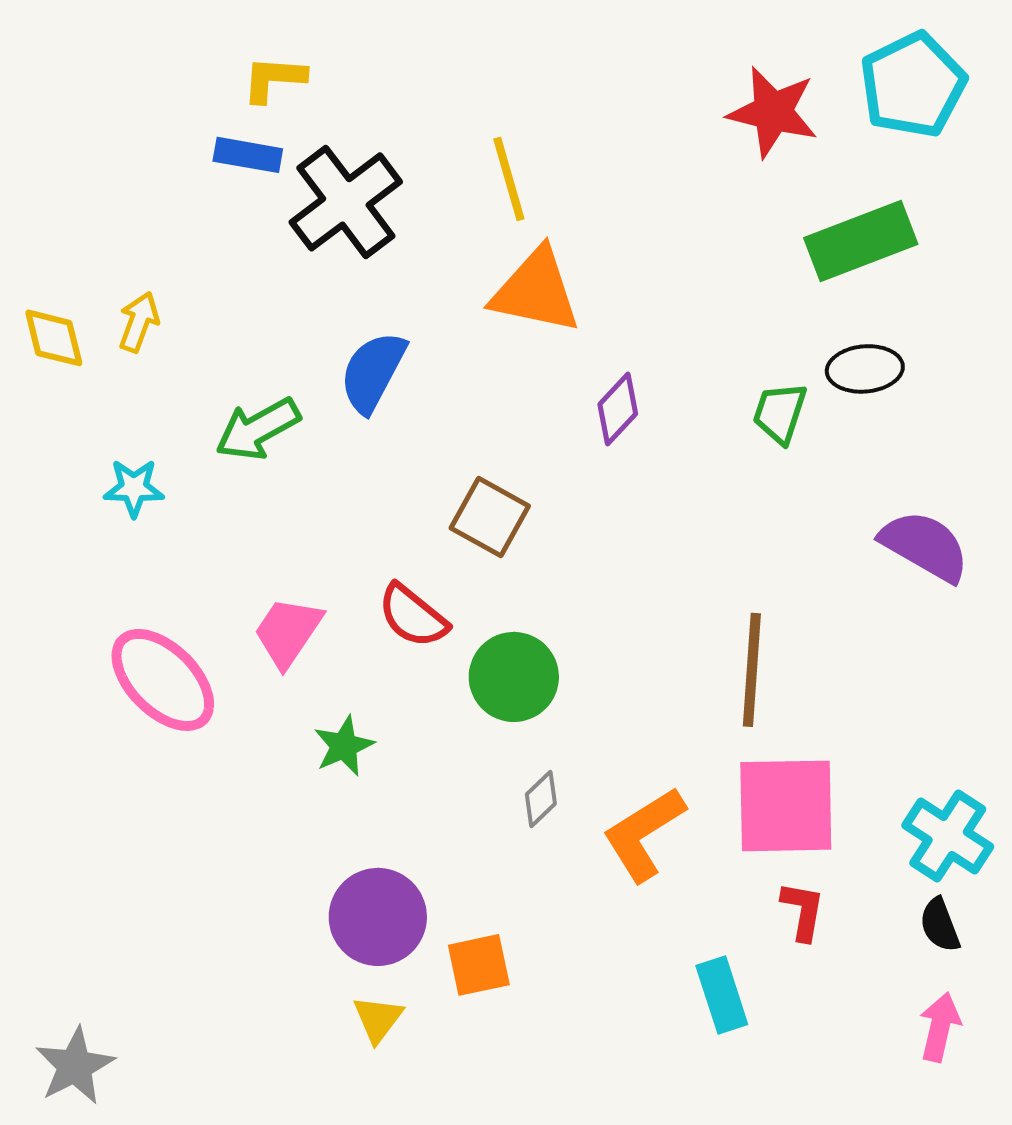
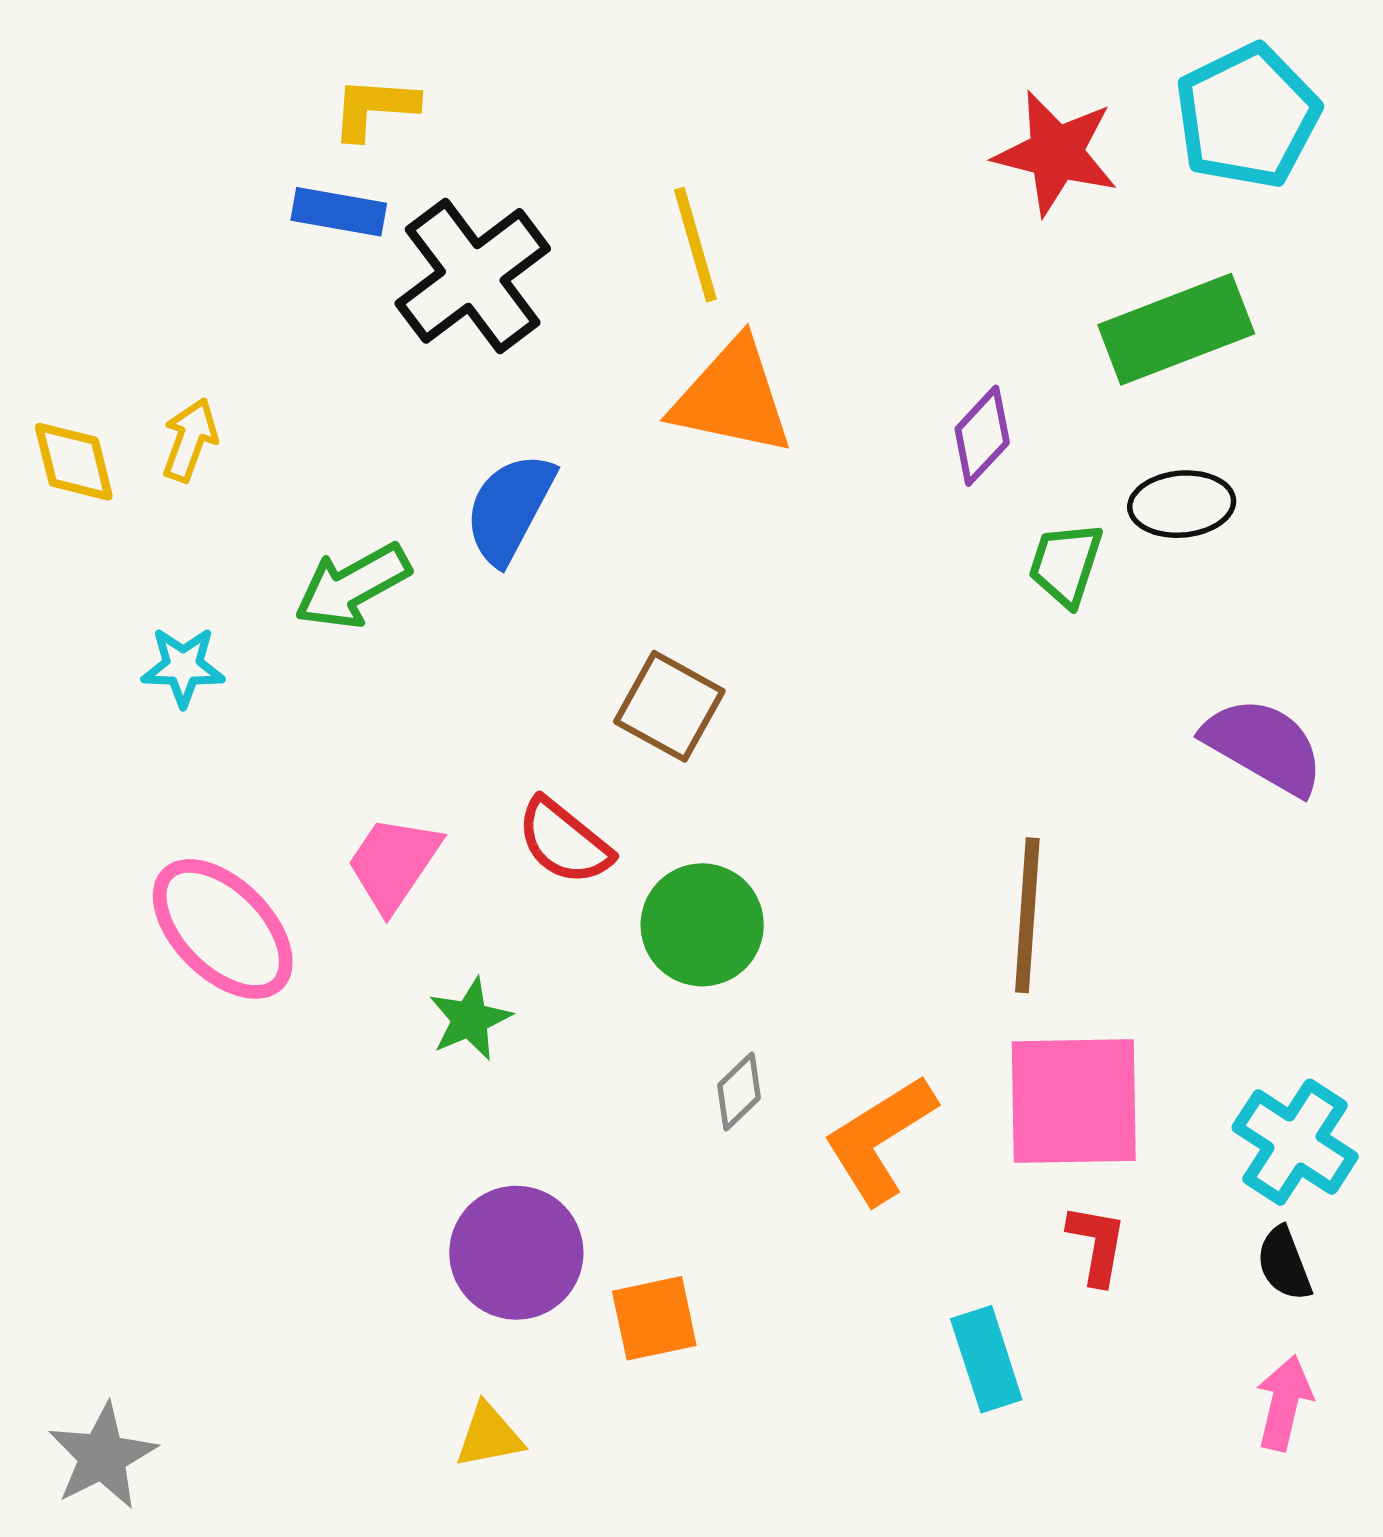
purple diamond: (618, 409) -> (982, 436), moved
yellow triangle: (378, 1019) -> (489, 1436), moved, turned 42

